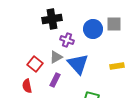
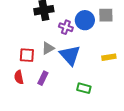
purple cross: (67, 40) -> (66, 27), moved
red square: (35, 64) -> (27, 55), turned -35
purple rectangle: (55, 80) -> (43, 78), moved

